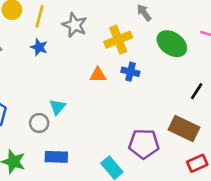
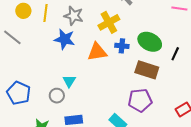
green ellipse: (172, 44) -> (150, 42), moved
blue star: (39, 47) -> (65, 39), moved, size x1.5
orange triangle: (98, 75) -> (97, 52), size x1.5
brown rectangle: (184, 128) -> (147, 70), moved

